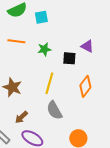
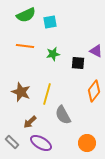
yellow line: (49, 83) -> (47, 94), moved

